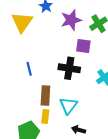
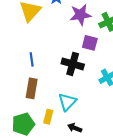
brown rectangle: (45, 95) -> (32, 88), moved
yellow rectangle: (45, 117) -> (48, 117), moved

